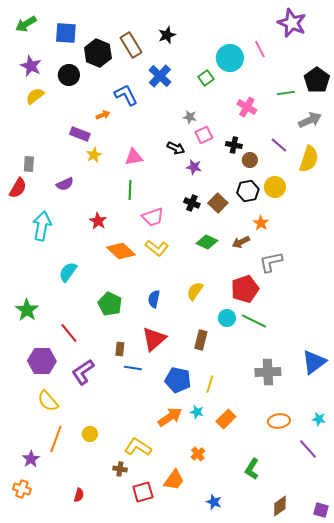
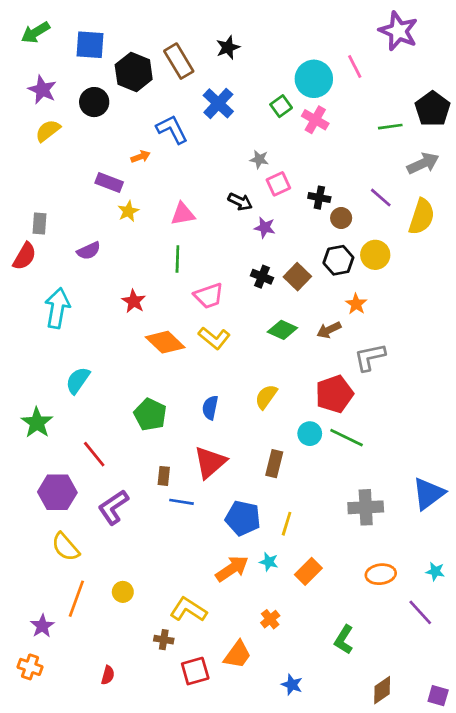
pink cross: (247, 107) -> (315, 120), moved
cyan semicircle: (68, 272) -> (78, 380), moved

